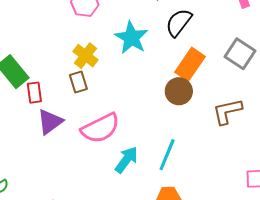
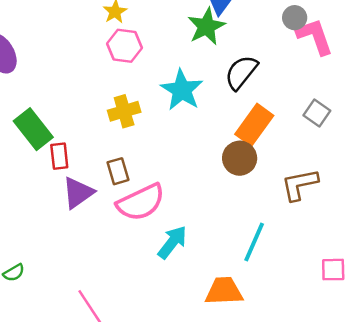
gray square: (240, 54) -> (317, 113), size x0.7
yellow cross: (86, 56) -> (124, 111), turned 35
brown rectangle: (78, 82) -> (118, 171), moved
cyan line: (167, 155) -> (254, 242), moved

